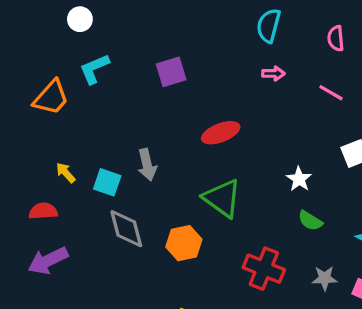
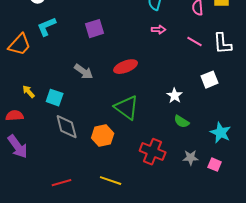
gray arrow: (147, 165) -> (84, 72), moved, turned -42
purple arrow: (48, 261) -> (18, 147), turned -100

